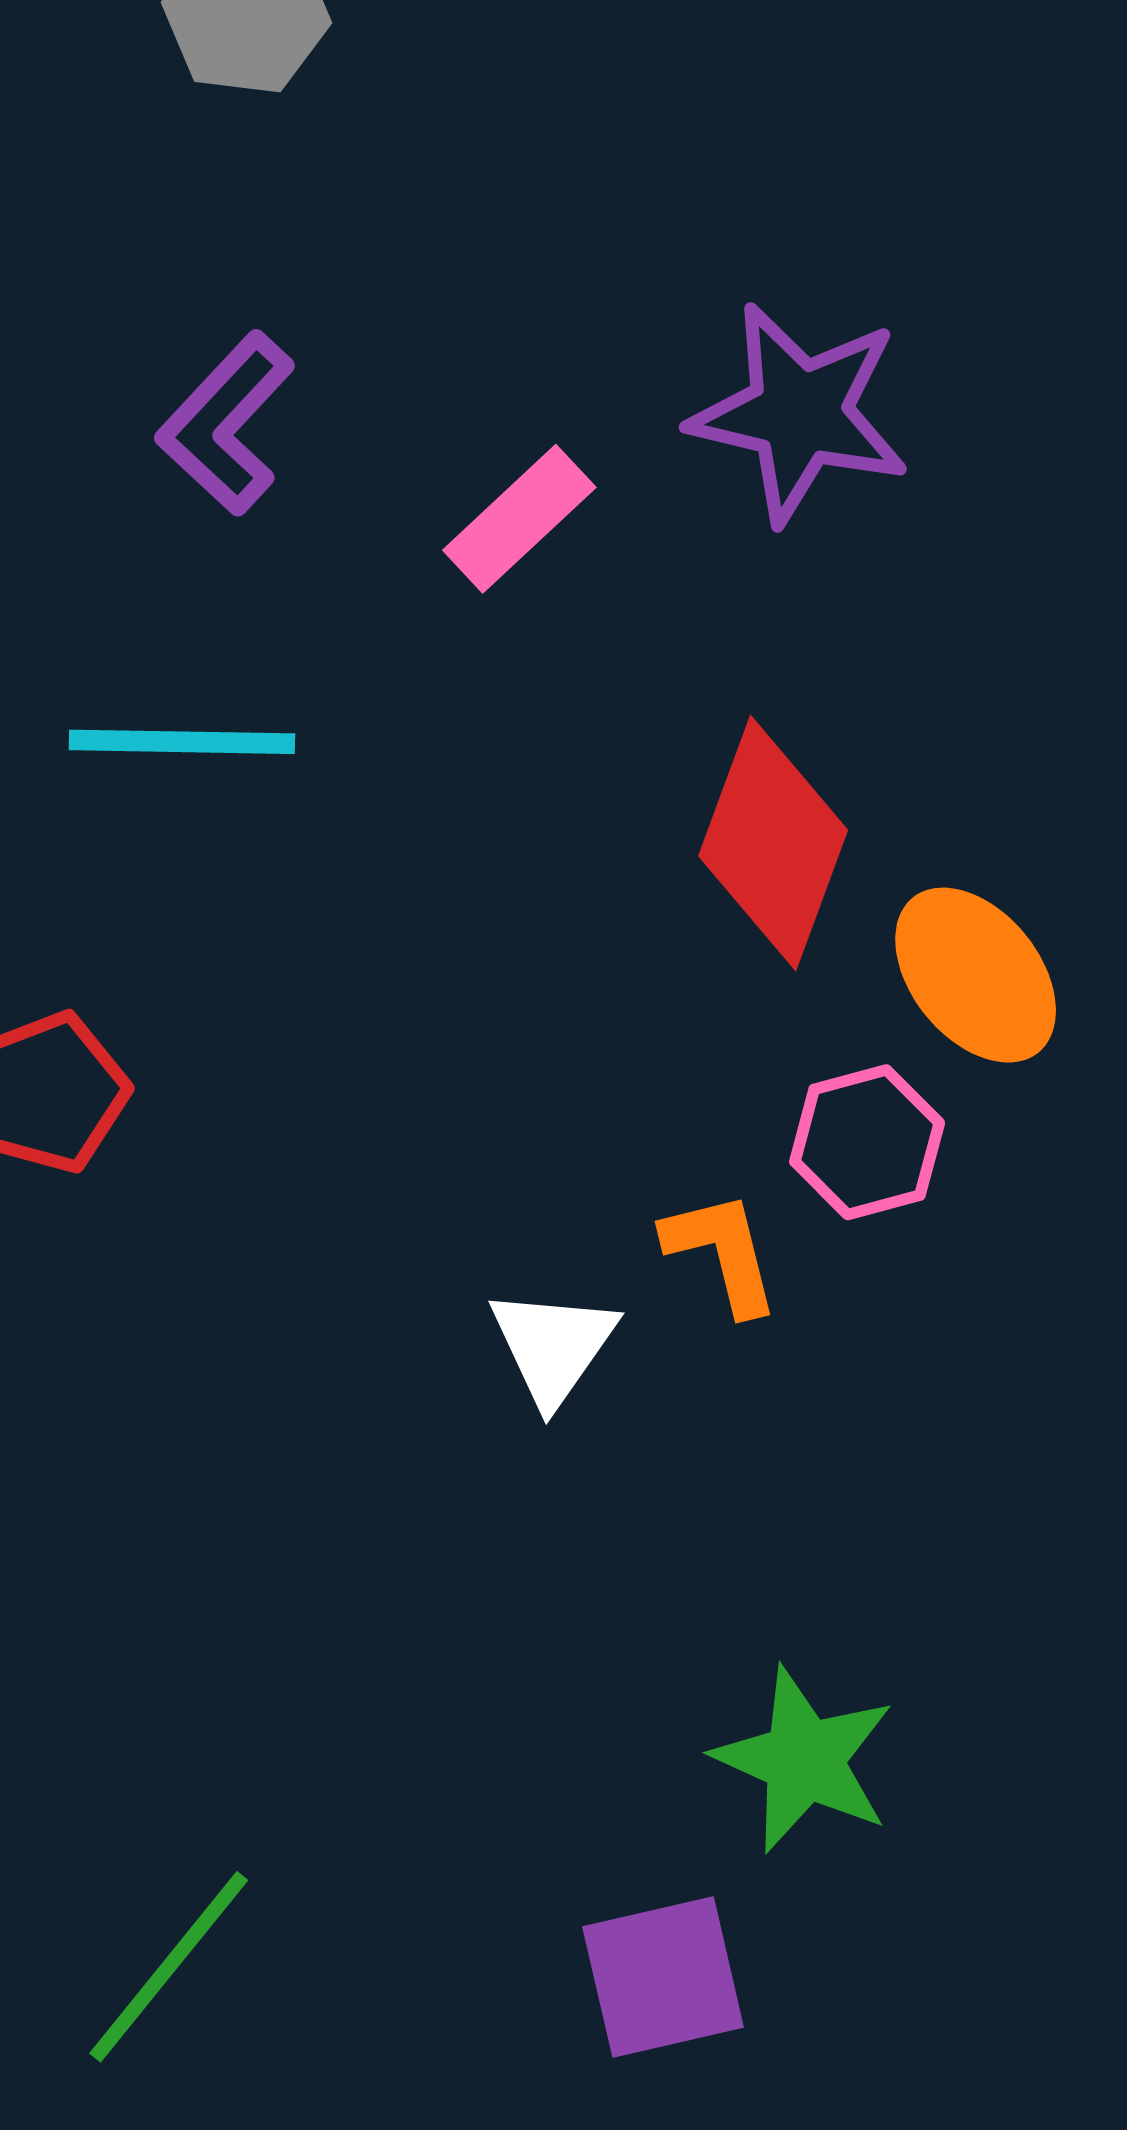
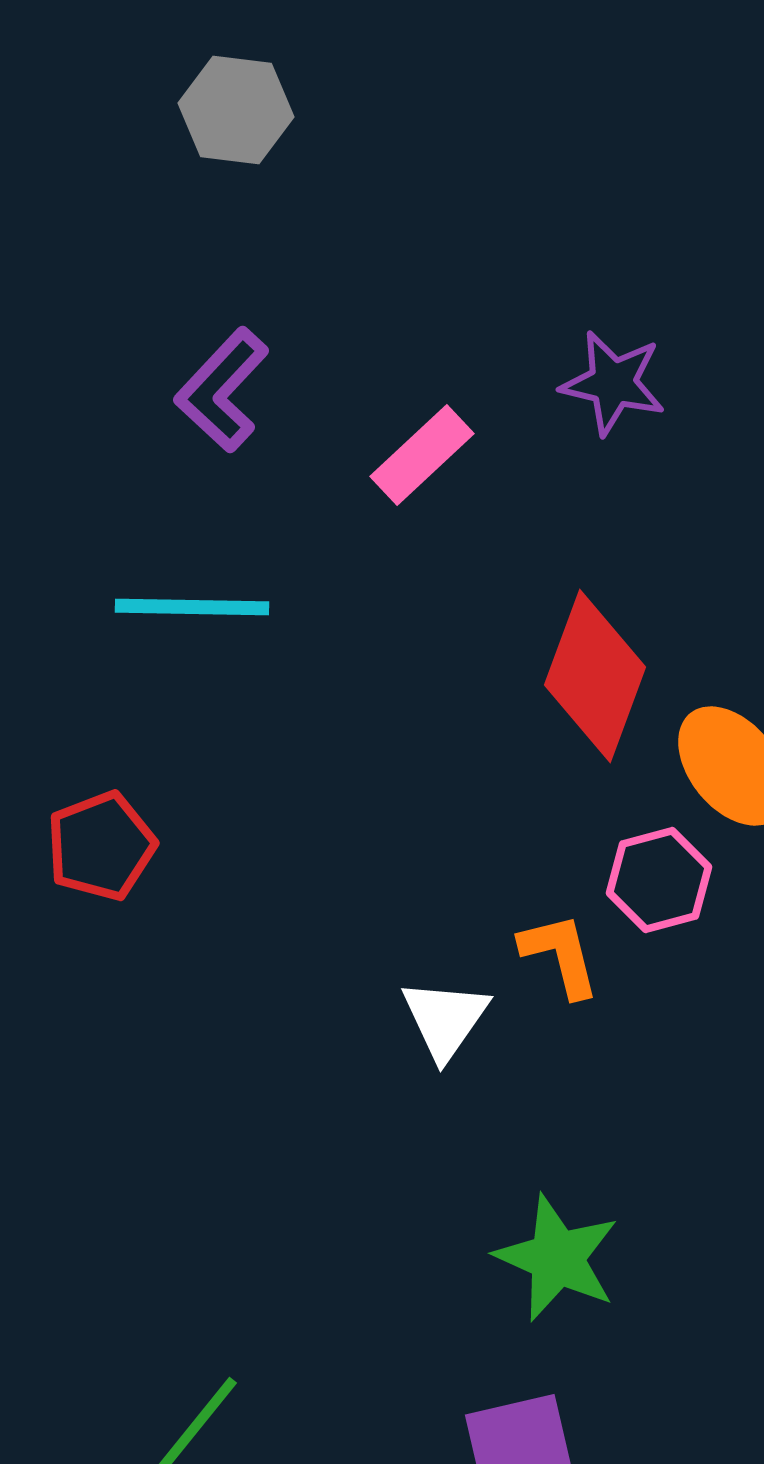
purple star: (800, 413) -> (613, 383), size x0.7
green star: (804, 1760) -> (557, 1258), moved

